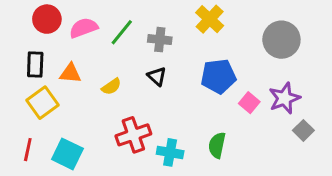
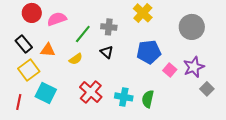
green line: (122, 32) -> (83, 34), moved
black rectangle: (35, 65) -> (24, 44), turned -42
red cross: (133, 135) -> (91, 92), turned -30
cyan cross: (170, 152) -> (124, 97), moved
cyan square: (67, 154) -> (46, 93), moved

